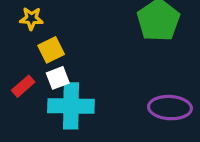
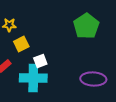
white square: (58, 78) -> (40, 61), moved

